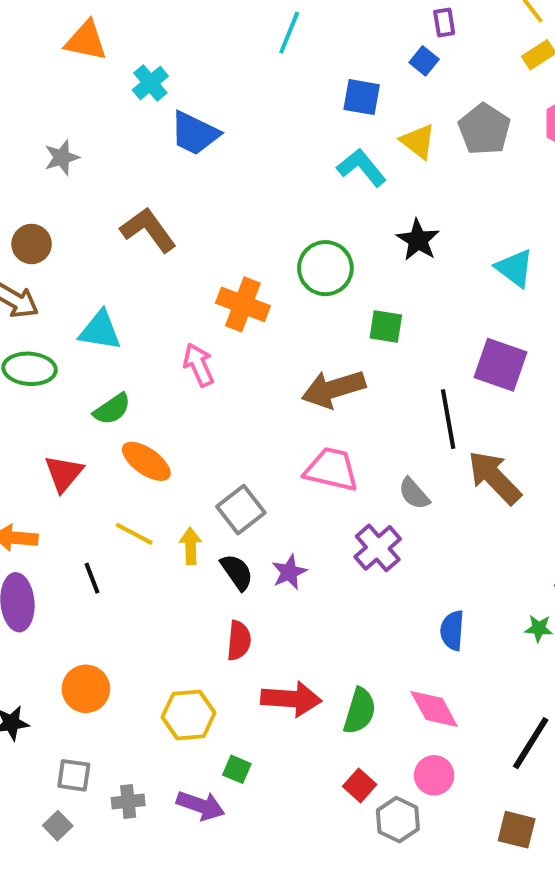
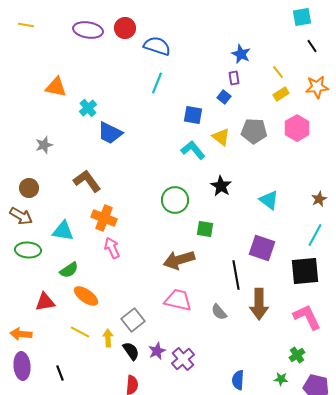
gray pentagon: (484, 129) -> (254, 131), turned -30
orange cross: (243, 304) -> (104, 218), moved
red triangle: (64, 473) -> (45, 302), turned 40
brown arrow: (494, 477) -> (259, 304), turned -136
purple cross: (378, 548) -> (183, 359), moved
black line: (92, 578) -> (60, 373), moved

